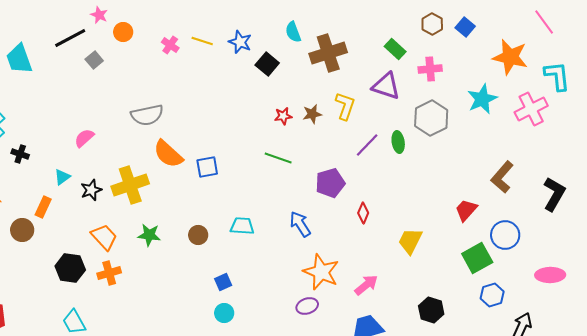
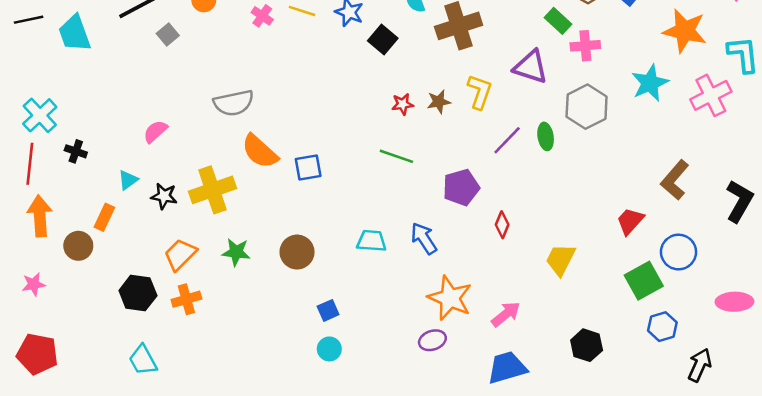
green rectangle: (395, 49) -> (558, 21), moved
black star: (91, 190) -> (164, 196), turned 30
cyan trapezoid: (242, 226) -> (372, 241), moved
brown circle: (198, 235) -> (297, 252), size x1.4
orange trapezoid: (104, 237) -> (180, 255), turned -92

